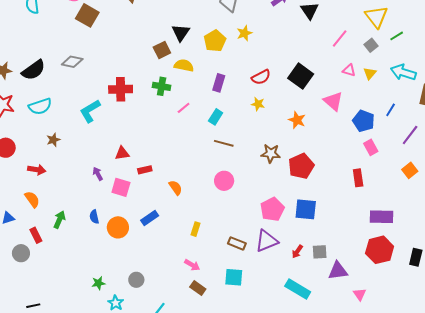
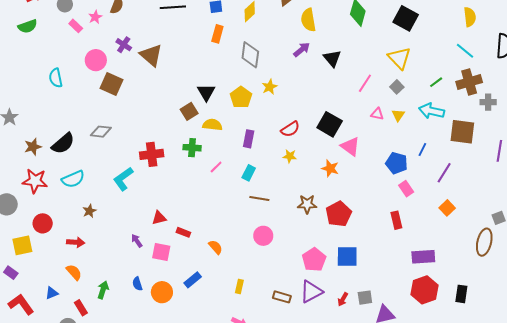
green line: (397, 36) -> (436, 82), moved
pink triangle: (333, 101) -> (350, 146), moved
red rectangle: (145, 170) -> (183, 232), turned 40

